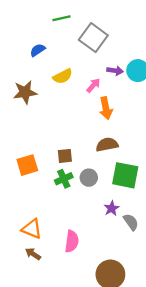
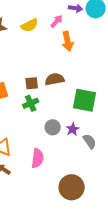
yellow semicircle: (63, 76) -> (30, 25), moved
brown semicircle: (107, 145) -> (55, 79), moved
gray circle: (89, 178) -> (53, 127), moved

